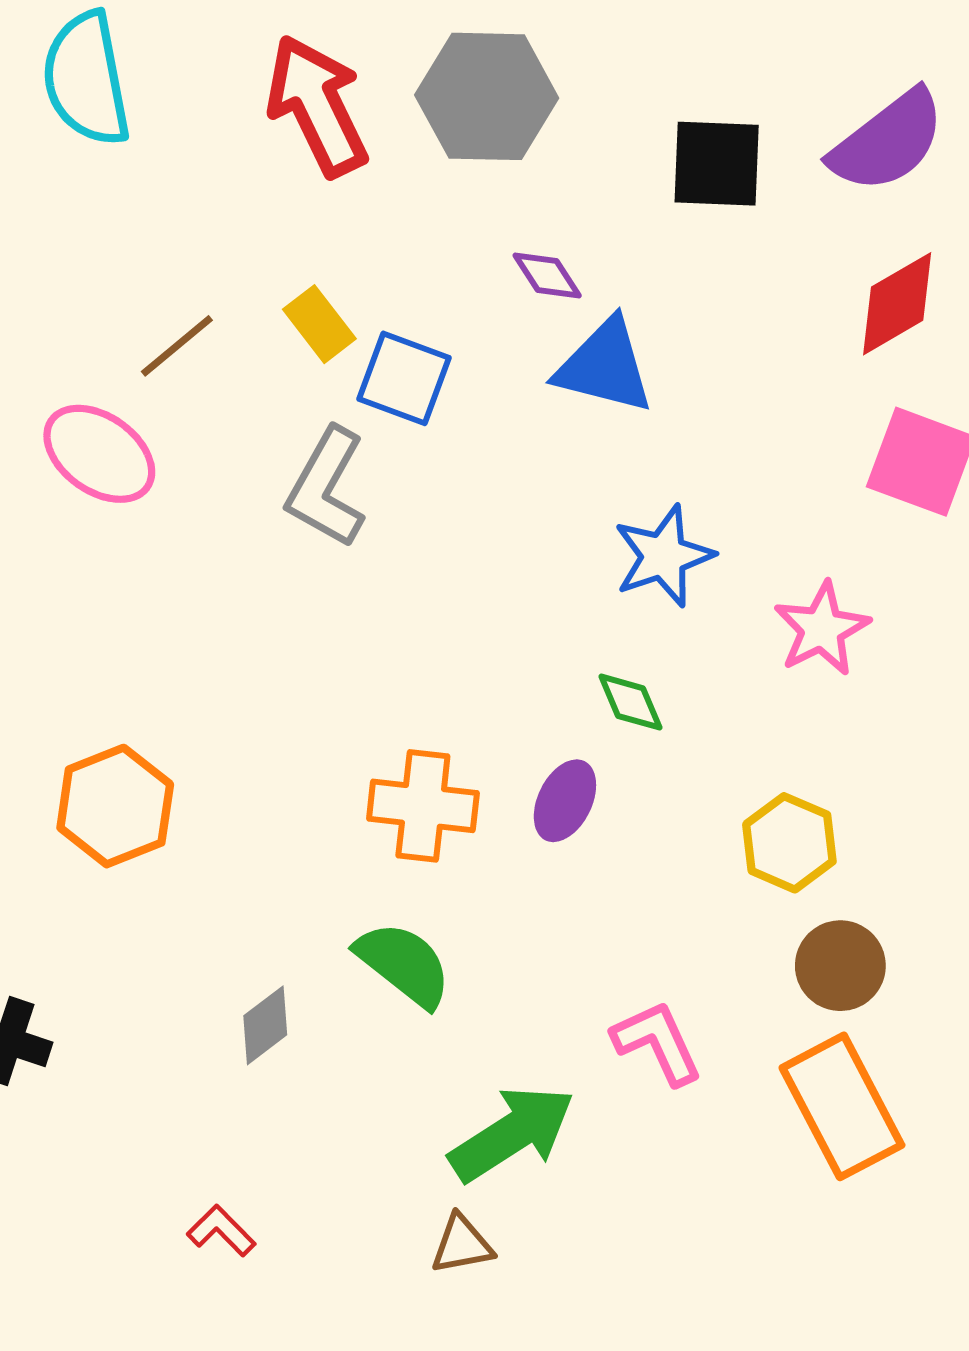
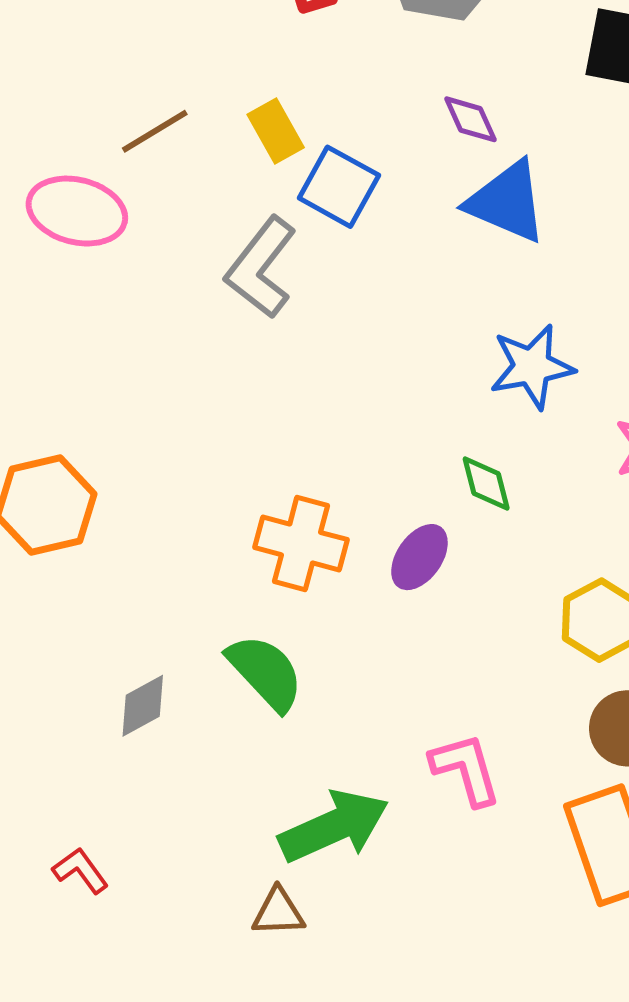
pink ellipse: (99, 454) -> (77, 211), turned -30

